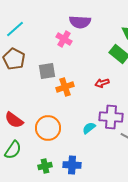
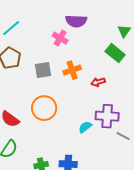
orange cross: (65, 87) -> (72, 70), moved
orange circle: (48, 128) -> (44, 108), moved

